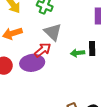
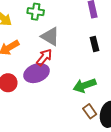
green arrow: (78, 53) -> (85, 85), moved, size x1.5

